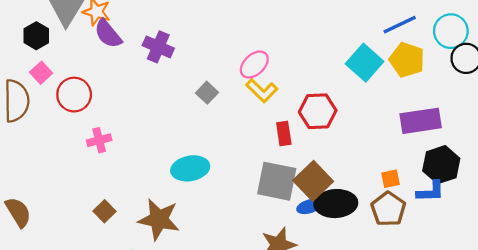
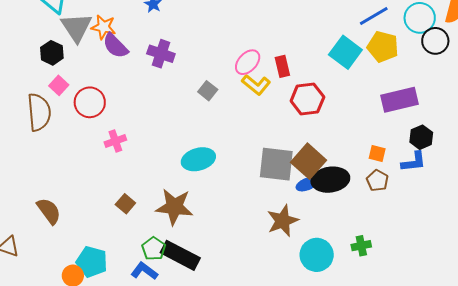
red rectangle: (284, 133) -> (282, 66), moved
black hexagon: (441, 165) -> (421, 137), size x0.7
orange square: (391, 179) -> (377, 153), turned 30
brown pentagon: (388, 209) -> (377, 181), size x0.7

